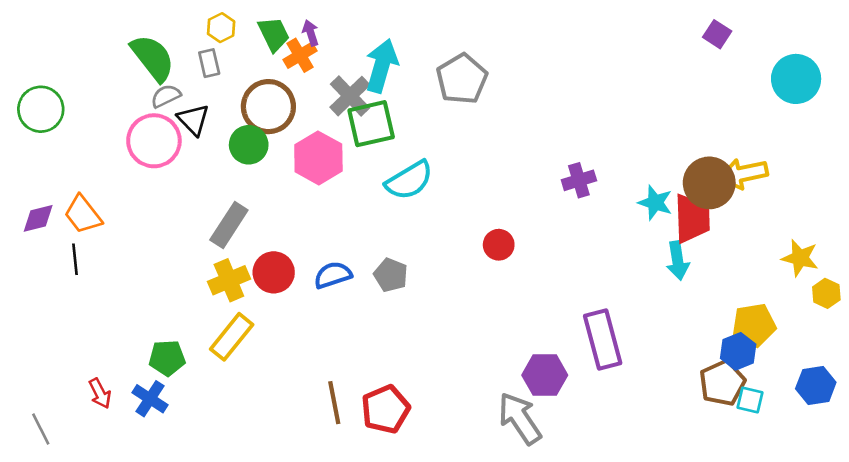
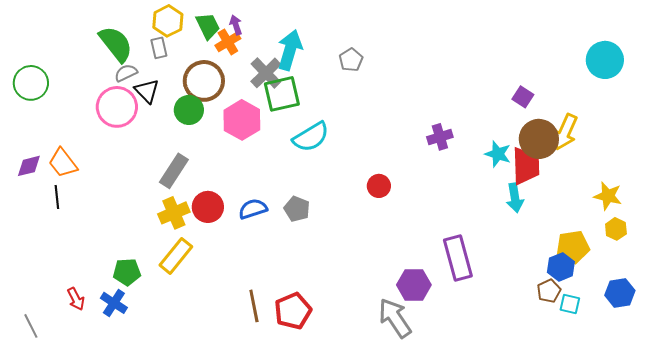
yellow hexagon: (221, 28) -> (168, 21), size x1.4
purple square: (717, 34) -> (523, 97), moved
gray pentagon: (462, 79) -> (351, 60), size x0.6
yellow arrow: (743, 174) -> (565, 132), turned -54
yellow hexagon: (826, 293) -> (616, 229), moved
brown pentagon: (722, 383) -> (549, 291), size x0.7

